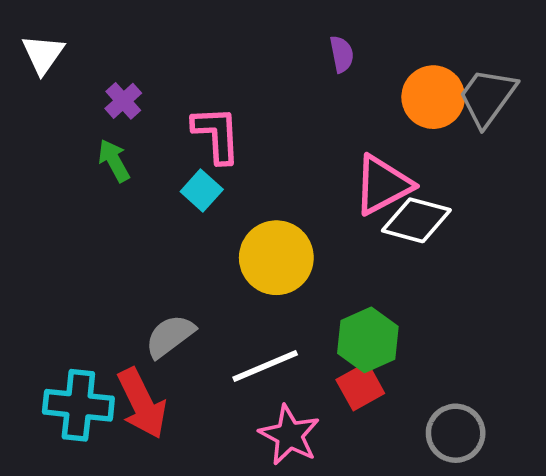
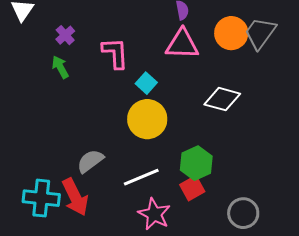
pink triangle: (383, 185) -> (182, 44), moved, turned 30
cyan square: (202, 190) -> (146, 83), moved

